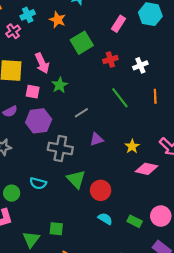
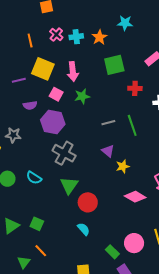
cyan cross: (28, 15) -> (76, 37), moved
pink cross: (13, 31) -> (56, 35), turned -32
gray line: (81, 113) -> (108, 123), moved
purple triangle: (97, 139) -> (108, 151), moved, turned 40
yellow star: (132, 146) -> (123, 166), moved
green rectangle: (135, 221) -> (112, 252), moved

